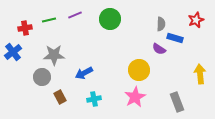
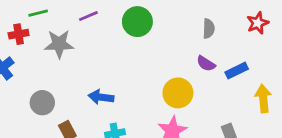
green line: (49, 20) -> (38, 13), moved
blue rectangle: (175, 38) -> (237, 71), moved, turned -42
gray star: (54, 55) -> (59, 44), moved
blue arrow: (84, 73) -> (101, 97), turned 36

